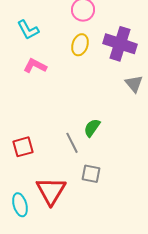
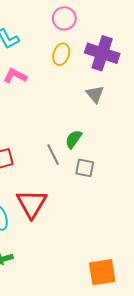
gray triangle: (134, 84) -> (95, 94), moved
gray square: (91, 174) -> (85, 168), moved

